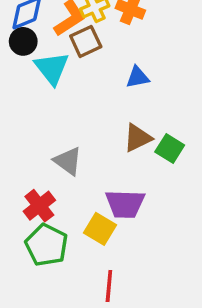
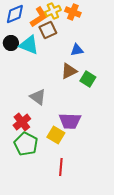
black circle: (23, 41) -> (11, 43), moved
cyan triangle: (52, 68) -> (29, 45), turned -30
brown triangle: (137, 138) -> (69, 71), moved
green square: (170, 149) -> (88, 79), moved

